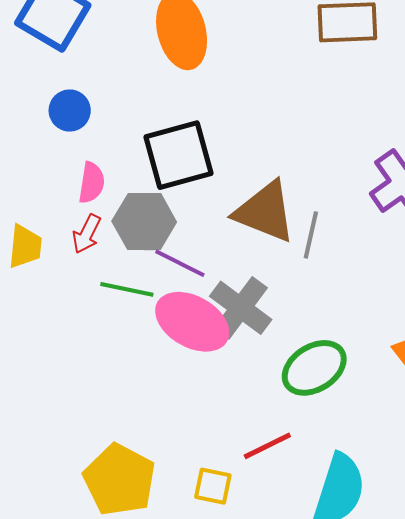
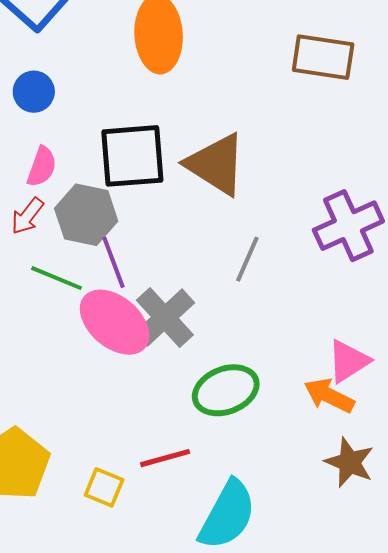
brown triangle: (265, 212) -> (216, 164), moved
purple line: (180, 263) -> (113, 262), turned 32

